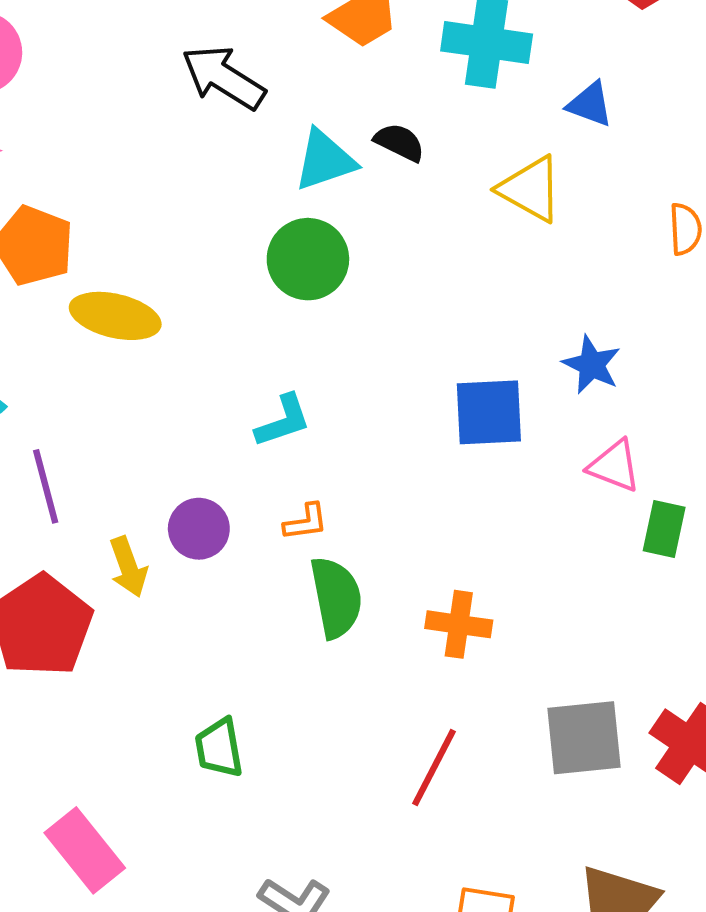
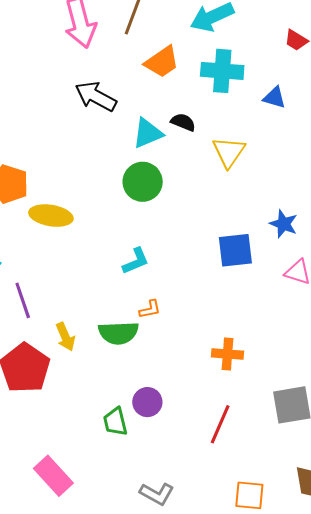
yellow triangle: (530, 189) -> (229, 152), moved, turned 39
purple circle: (199, 529) -> (147, 402), moved
green semicircle: (336, 597) -> (118, 333), moved, turned 102

